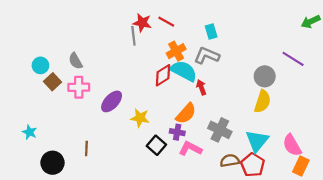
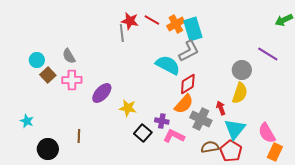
cyan rectangle: (211, 31) -> (193, 29), size x1.6
orange cross: (176, 51) -> (176, 24), moved
gray L-shape: (207, 56) -> (189, 51), turned 130
red diamond: (163, 75) -> (188, 84), moved
red arrow: (201, 87) -> (221, 108), moved
orange semicircle: (186, 114) -> (184, 104), moved

